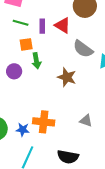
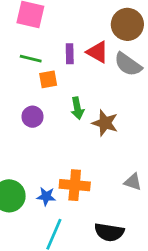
green line: (21, 23) -> (31, 59), moved
gray semicircle: (83, 49) -> (128, 64), moved
green arrow: (36, 61) -> (77, 108), moved

